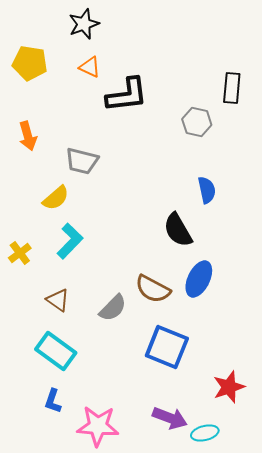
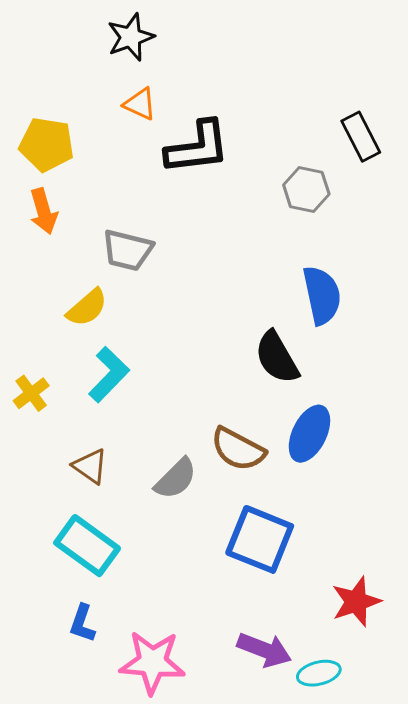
yellow pentagon: (30, 63) -> (47, 144), moved
black rectangle: (232, 88) -> (361, 137), turned -32
blue semicircle: (207, 190) -> (322, 295), size x1.4

